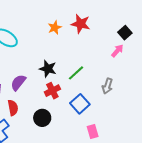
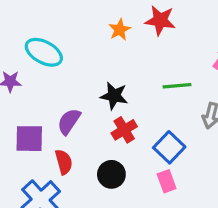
green line: (76, 73) -> (177, 86), moved, turned 42
pink rectangle: (93, 131) -> (167, 181), moved

